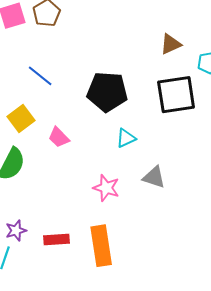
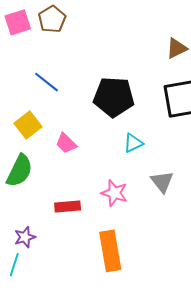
gray triangle: (154, 177) -> (162, 182), turned 35
red rectangle: (56, 239) -> (68, 206), moved

